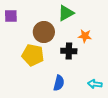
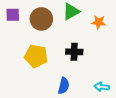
brown circle: (44, 32) -> (41, 19), moved
orange star: (85, 36) -> (99, 22), moved

